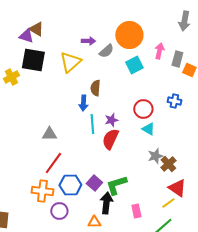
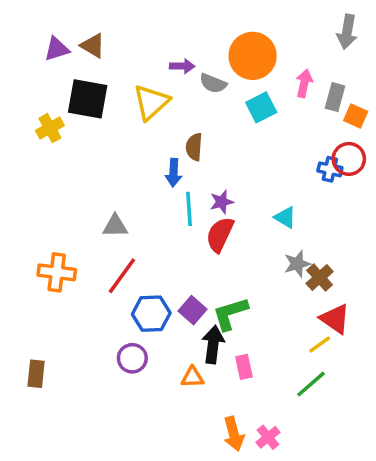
purple triangle: (26, 36) -> (57, 49), moved, turned -35
gray semicircle: (106, 51) -> (213, 83), turned 63
red circle: (143, 109) -> (349, 159), moved
orange cross: (42, 191) -> (57, 272), moved
pink rectangle: (136, 211) -> (244, 367), moved

